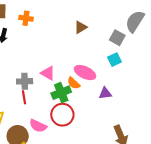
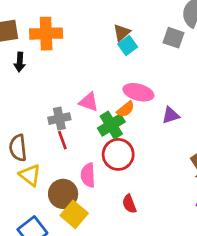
orange cross: (26, 18) -> (46, 34), size x1.6
cyan square: (114, 60) -> (128, 45), moved
orange semicircle: (74, 83) -> (126, 109), turned -72
pink semicircle: (38, 126) -> (88, 175), turned 72

